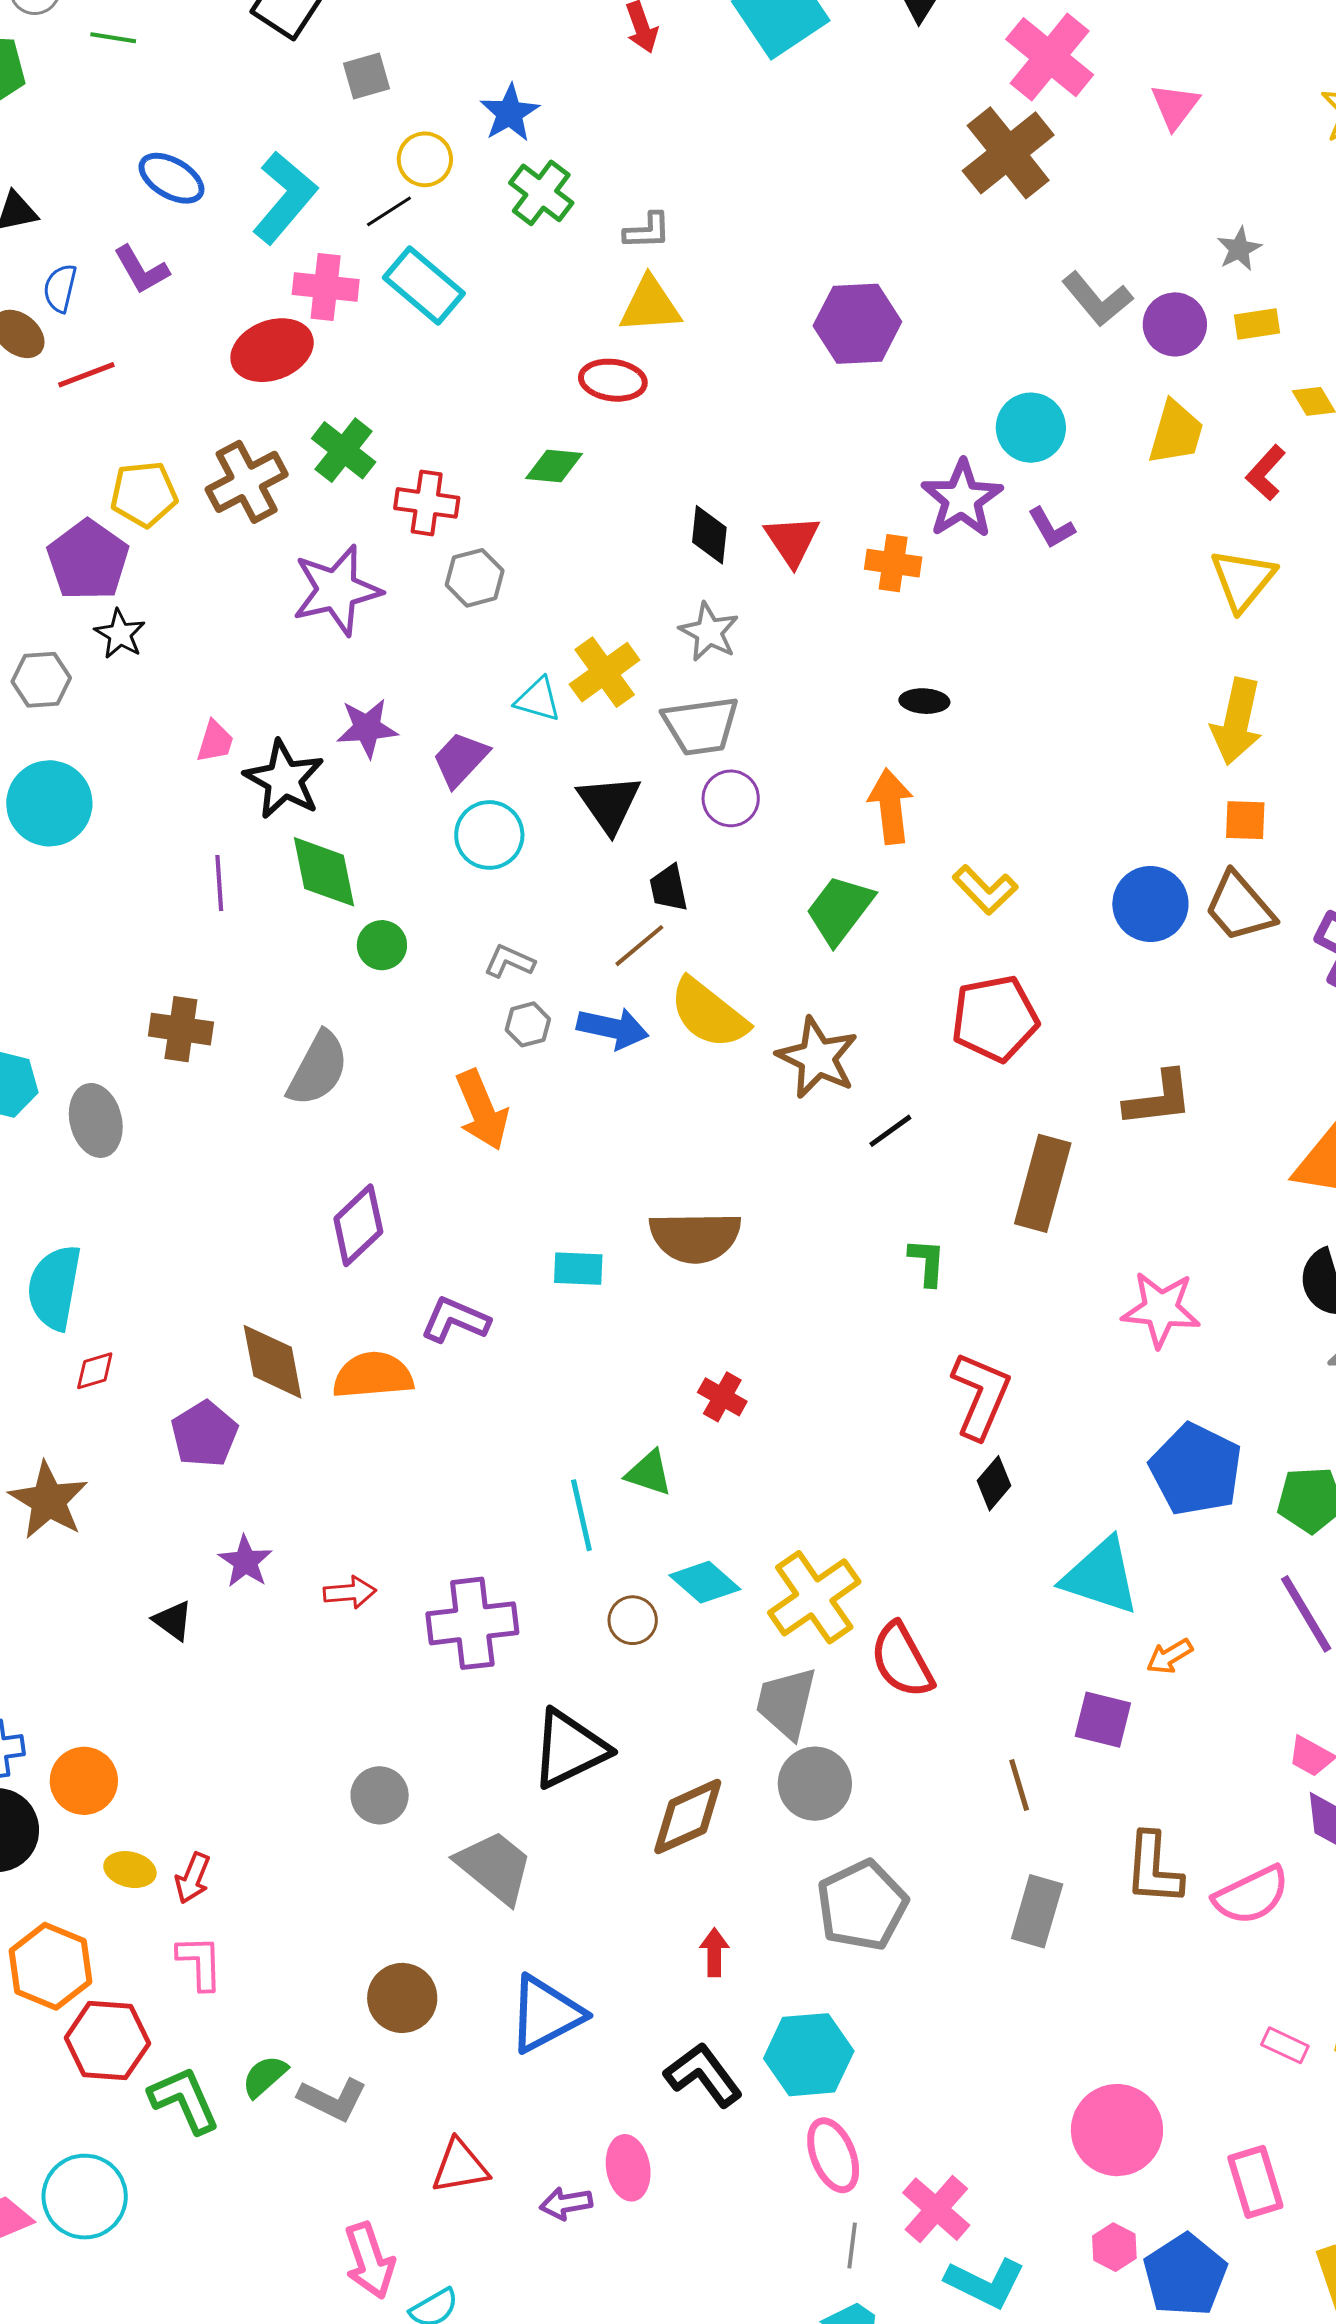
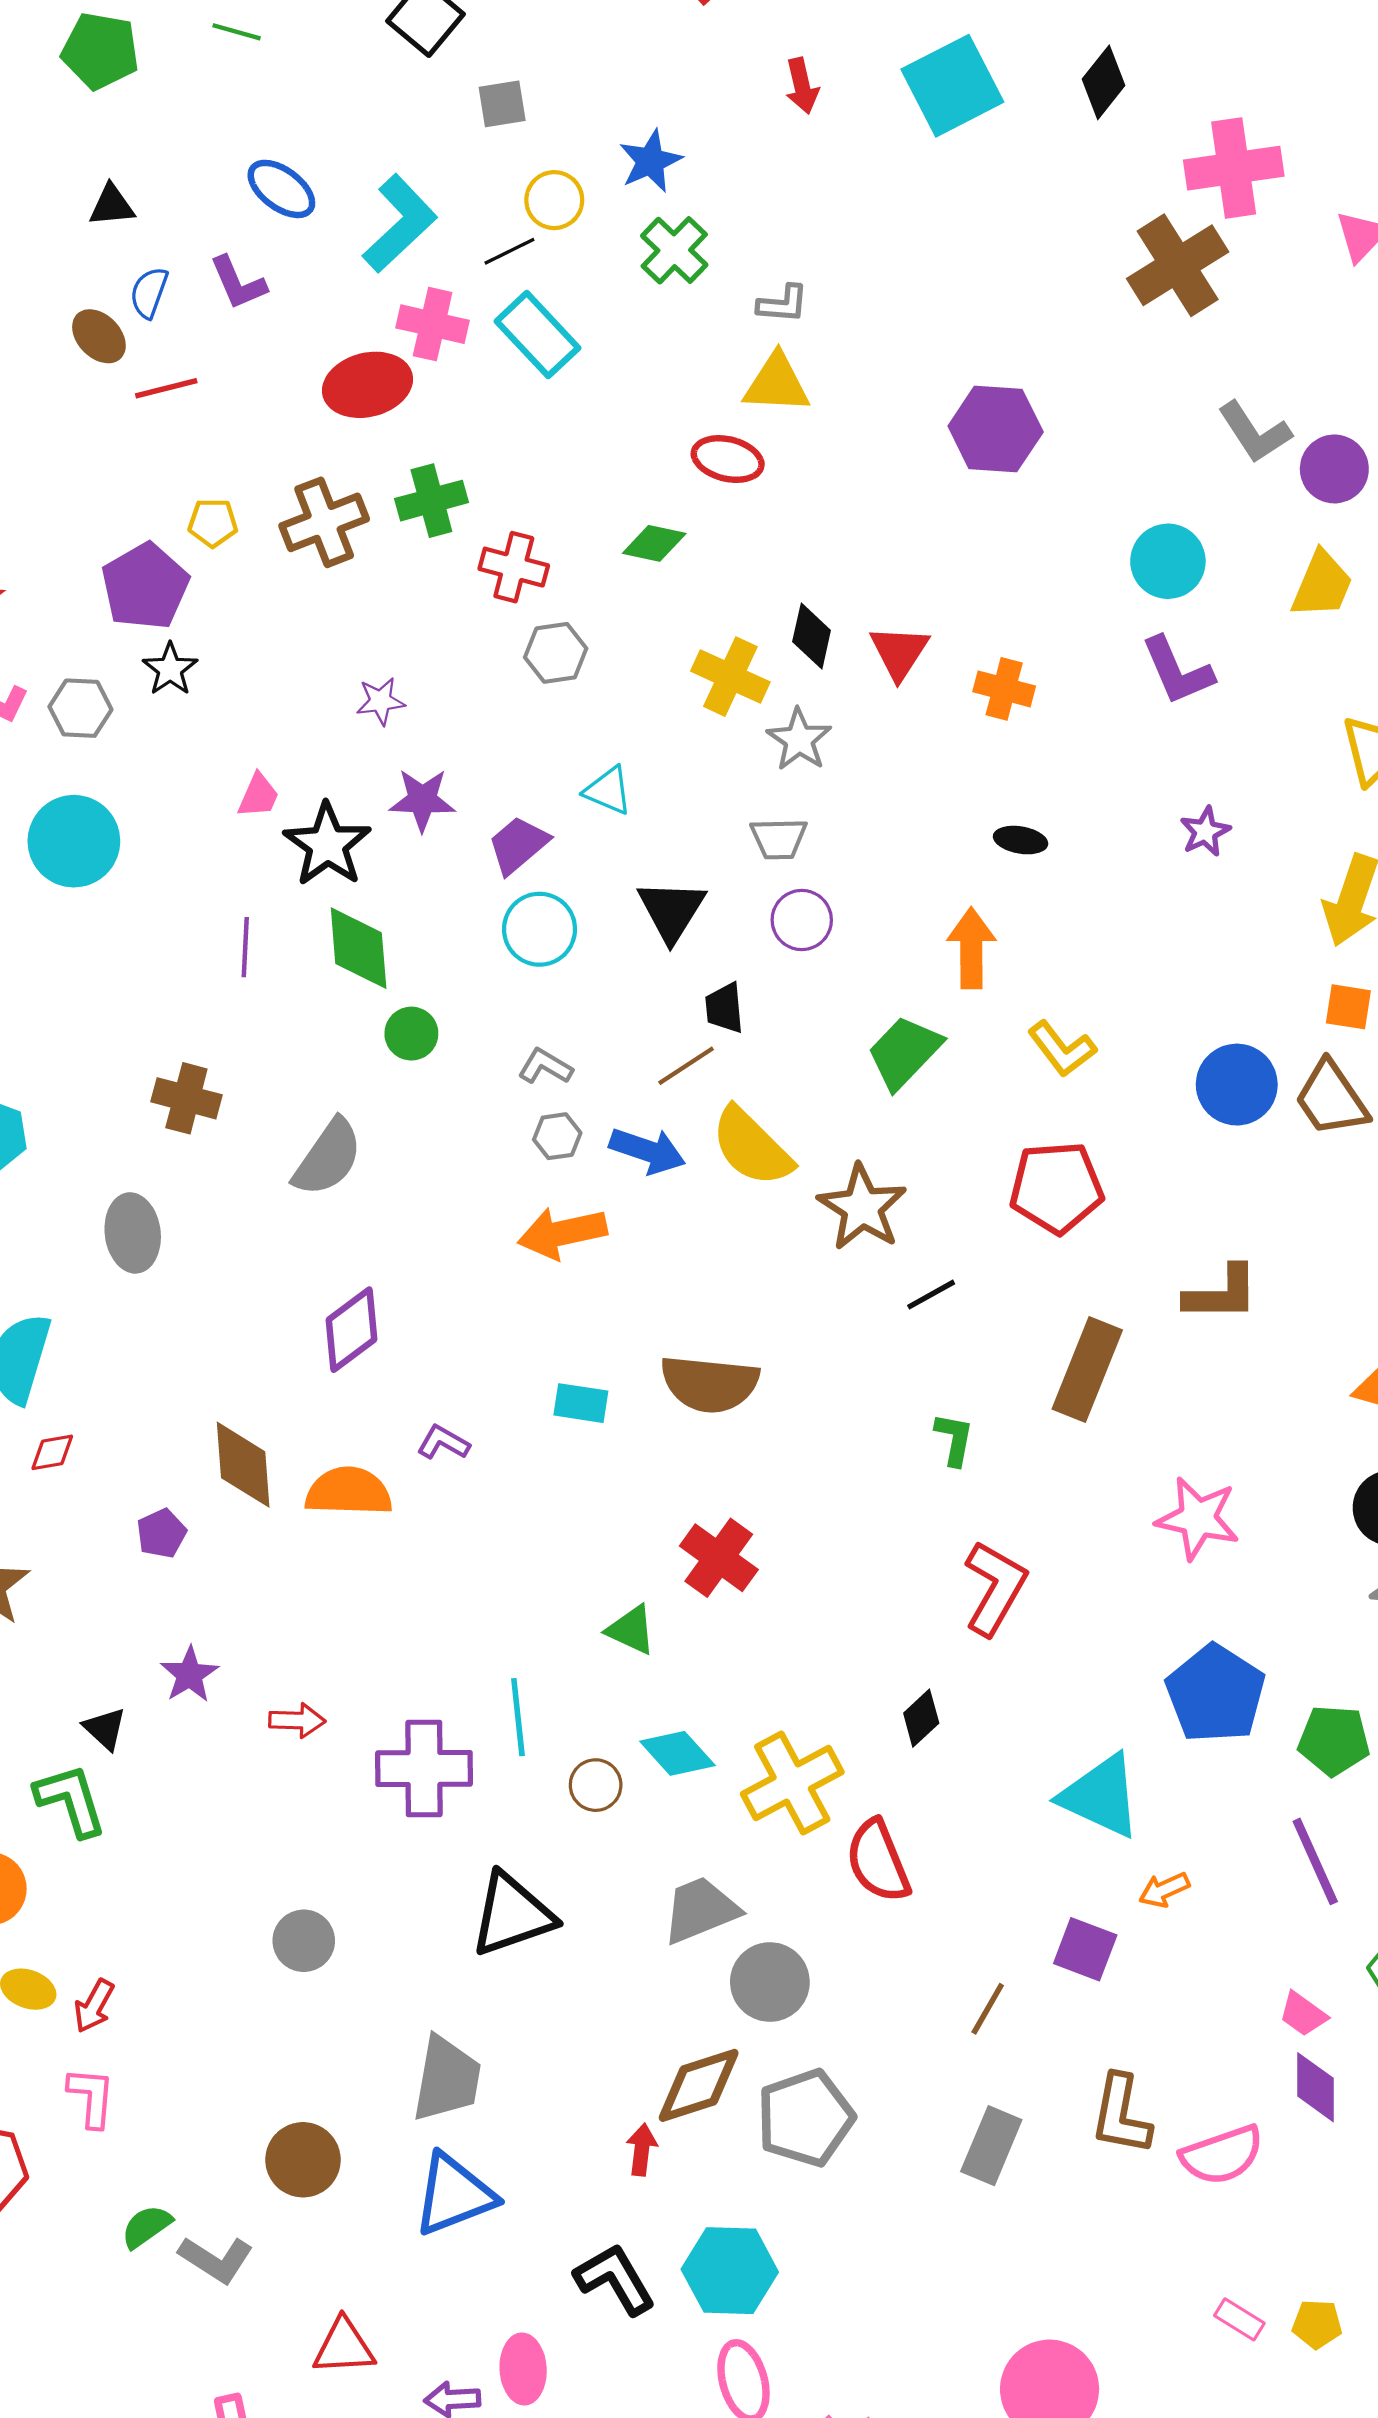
pink cross: (1050, 57) -> (1234, 168), turned 36
green cross: (344, 450) -> (431, 501), turned 30
yellow pentagon: (144, 494) -> (213, 523), size x0.7
purple star: (962, 499) -> (1205, 832), moved, size x0.6
purple L-shape: (1051, 528) -> (1177, 671), size x1.5
purple star: (337, 590) -> (380, 701), moved, size x0.5
yellow cross: (605, 672) -> (730, 677), moved, turned -36
gray trapezoid: (701, 726) -> (779, 839), size x0.7
orange arrow: (482, 1110) -> (562, 1233), moved, turned 94
gray ellipse: (96, 1120) -> (133, 1233), moved
purple L-shape: (455, 1320) -> (443, 1443), size x0.7
red cross: (722, 1397) -> (719, 1558), size x1.5
purple pentagon: (204, 1434) -> (161, 1533), size x0.7
black diamond: (994, 1483) -> (921, 1718), moved
cyan line: (581, 1515) -> (518, 1717), moved
gray trapezoid: (786, 1703) -> (701, 1910), moved, turned 48
brown line: (1019, 1785) -> (988, 2009), turned 40
brown diamond: (688, 1817) -> (699, 2085), moved
gray trapezoid: (495, 1867) -> (447, 2079), moved, turned 54
green L-shape: (184, 2100) -> (71, 1800), moved

